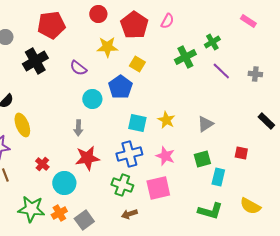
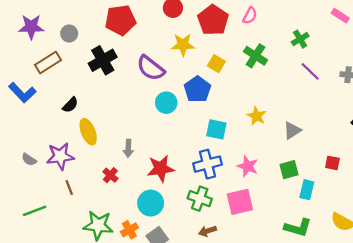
green cross: (185, 57) -> (255, 56), moved, turned -30
purple semicircle: (78, 68) -> (151, 68), size x1.5
yellow star: (166, 120) -> (257, 116), moved
gray arrow: (78, 128) -> (128, 148), moved
cyan circle: (64, 183) -> (151, 203), moved

